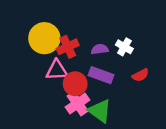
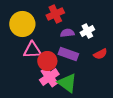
red cross: (68, 47) -> (55, 14), moved
white cross: (124, 47) -> (87, 31), turned 32

